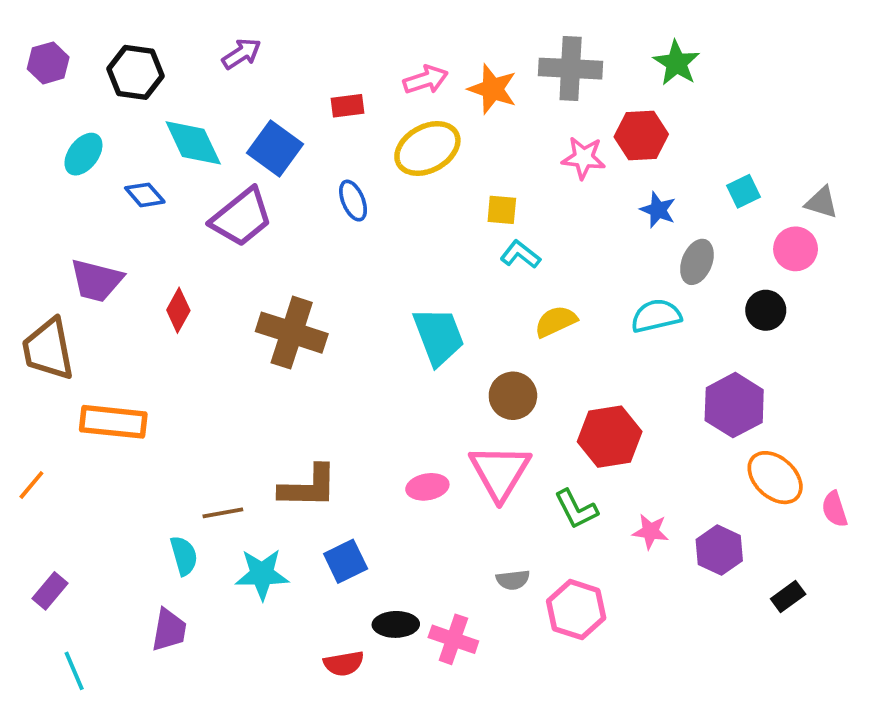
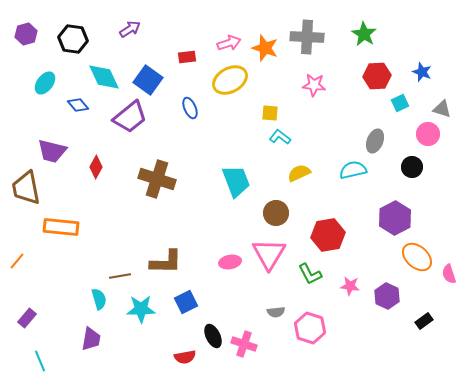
red hexagon: (641, 135) -> (377, 76), moved
blue star: (658, 210) -> (422, 72), moved
black ellipse: (396, 624) -> (213, 336), turned 65

